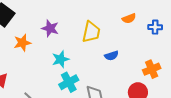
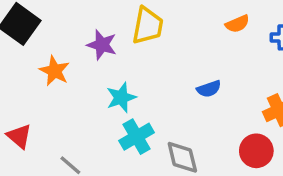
yellow trapezoid: (91, 32) -> (148, 26), moved
orange star: (22, 43) -> (54, 71), turned -30

